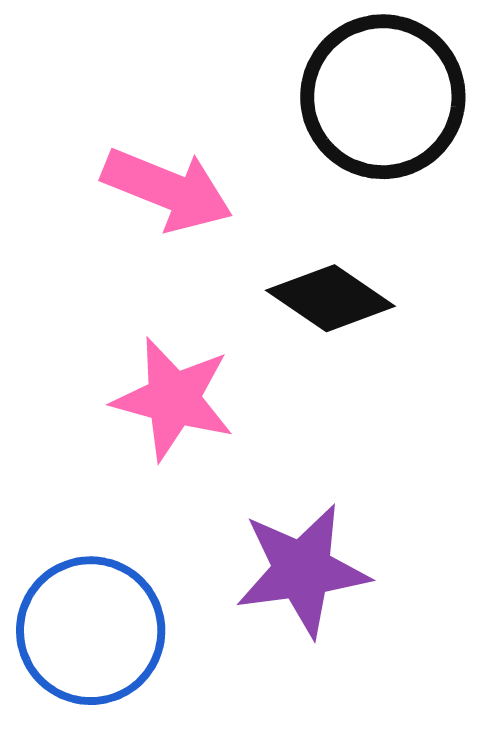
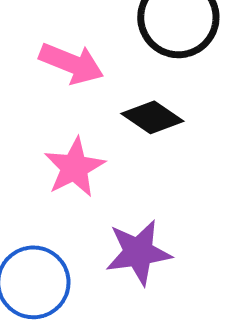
pink star: (173, 399) -> (74, 167), turned 30

